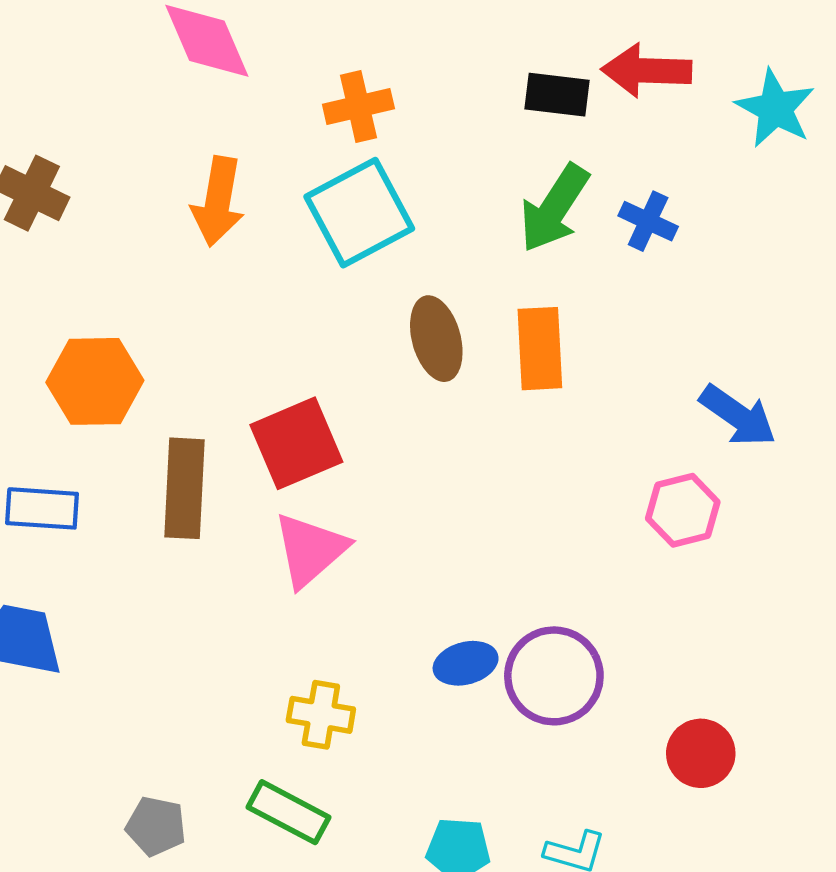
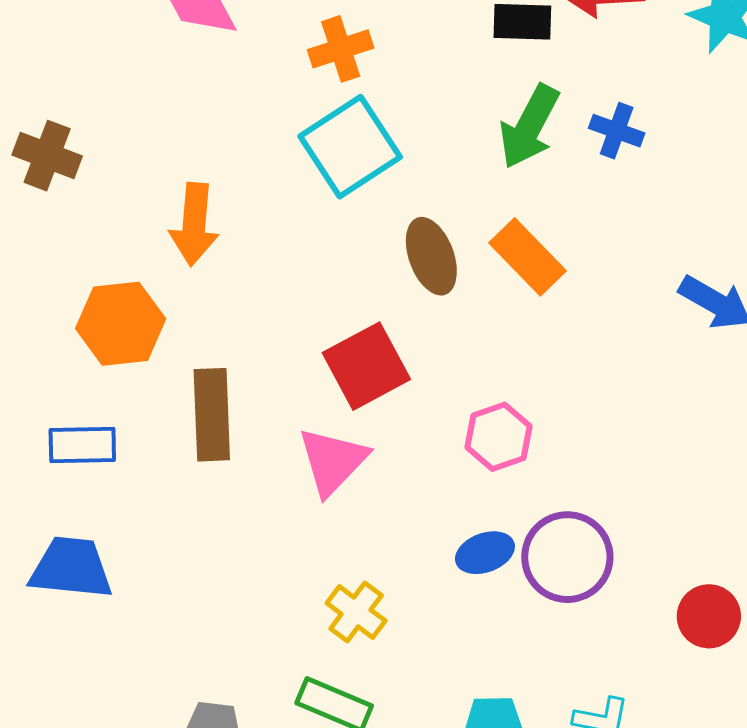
orange arrow: (218, 201) -> (194, 224), moved
orange rectangle: (540, 349) -> (528, 257), turned -36
red square: (296, 443) -> (366, 366), moved
pink hexagon: (683, 510) -> (499, 437), moved
yellow cross: (321, 715) -> (356, 612), turned 32

